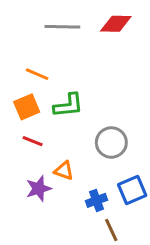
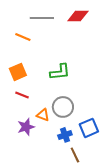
orange line: (37, 74) -> (23, 37), moved
green L-shape: (68, 105) -> (60, 72), moved
gray circle: (111, 143) -> (63, 107), moved

